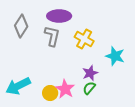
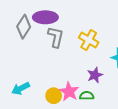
purple ellipse: (59, 16) -> (45, 17), moved
cyan arrow: (18, 86) -> (21, 88), size x0.7
green semicircle: (89, 88) -> (87, 96), moved, turned 48

